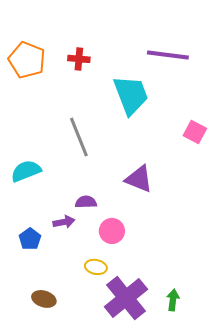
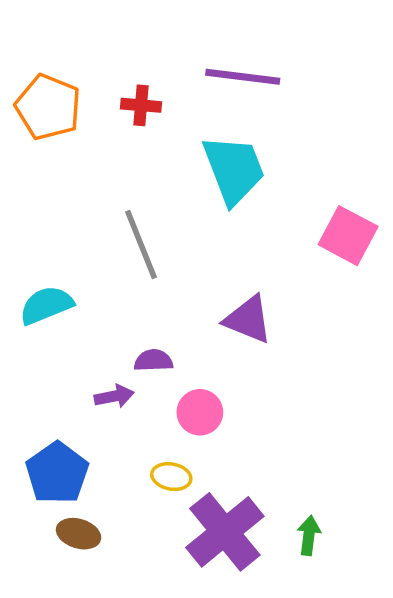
purple line: (168, 55) -> (243, 77), moved
pink square: (195, 132) -> (348, 236), size x1.4
blue pentagon: (30, 239) -> (57, 473), moved, size x1.6

